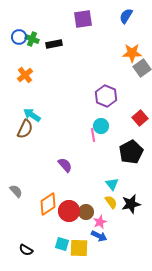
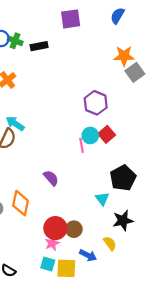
red square: (140, 118) -> (107, 134), moved
black pentagon: (131, 152) -> (123, 178), moved
yellow semicircle: (111, 202) -> (110, 243), moved
orange diamond: (48, 204) -> (21, 203), moved, turned -45
pink star: (100, 222) -> (52, 243), moved

